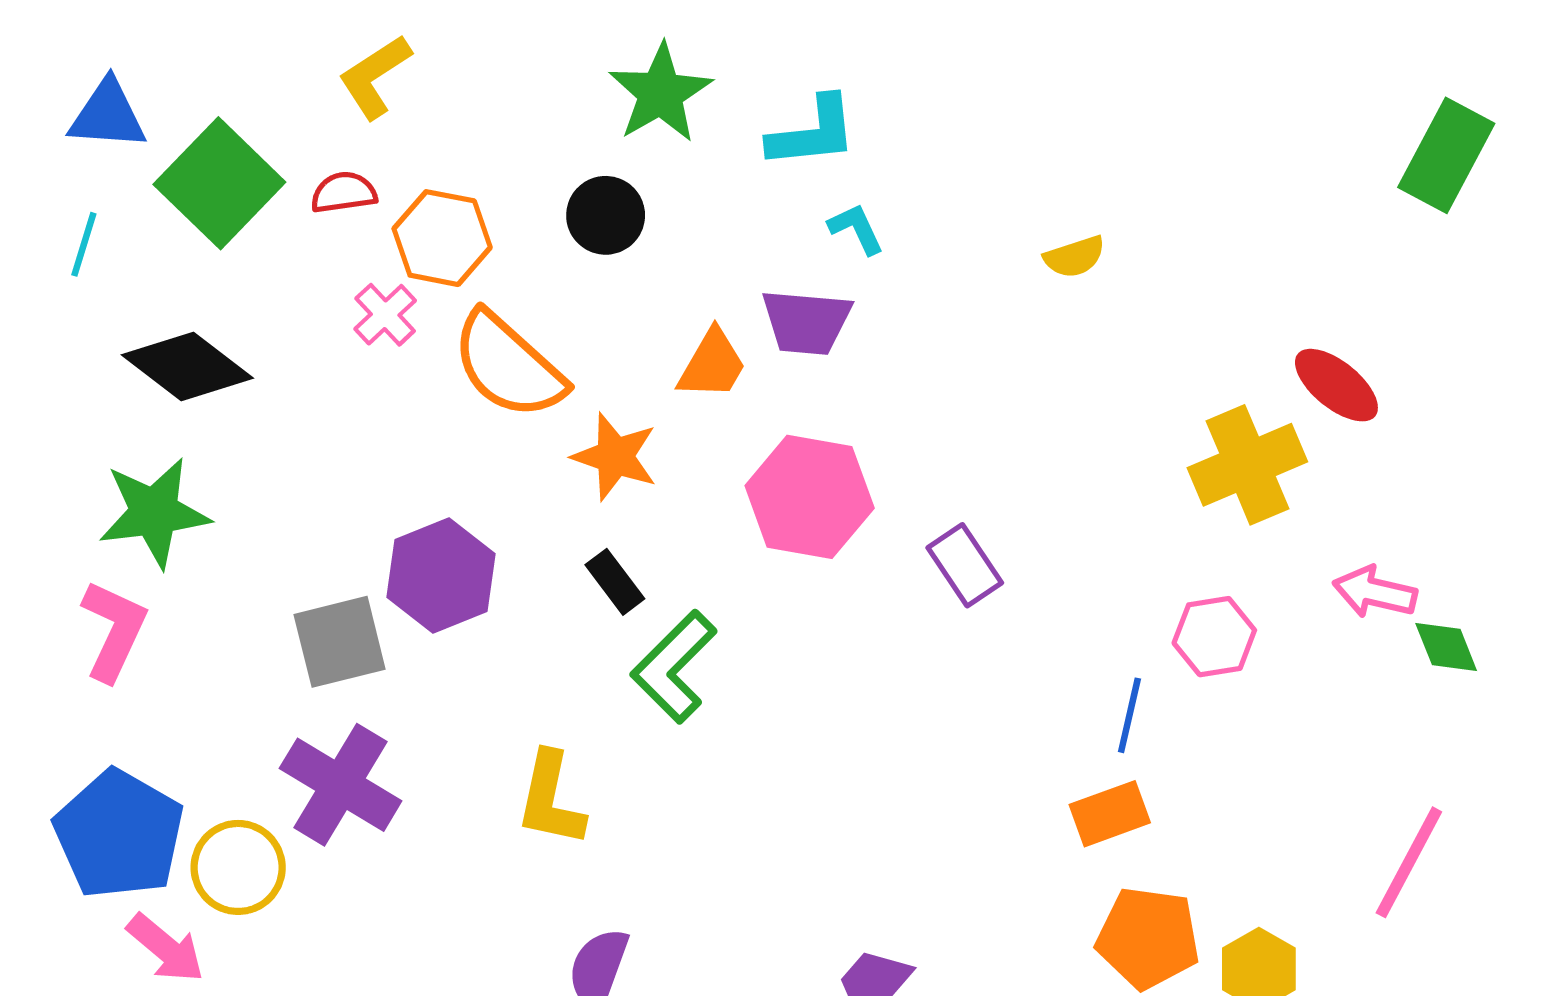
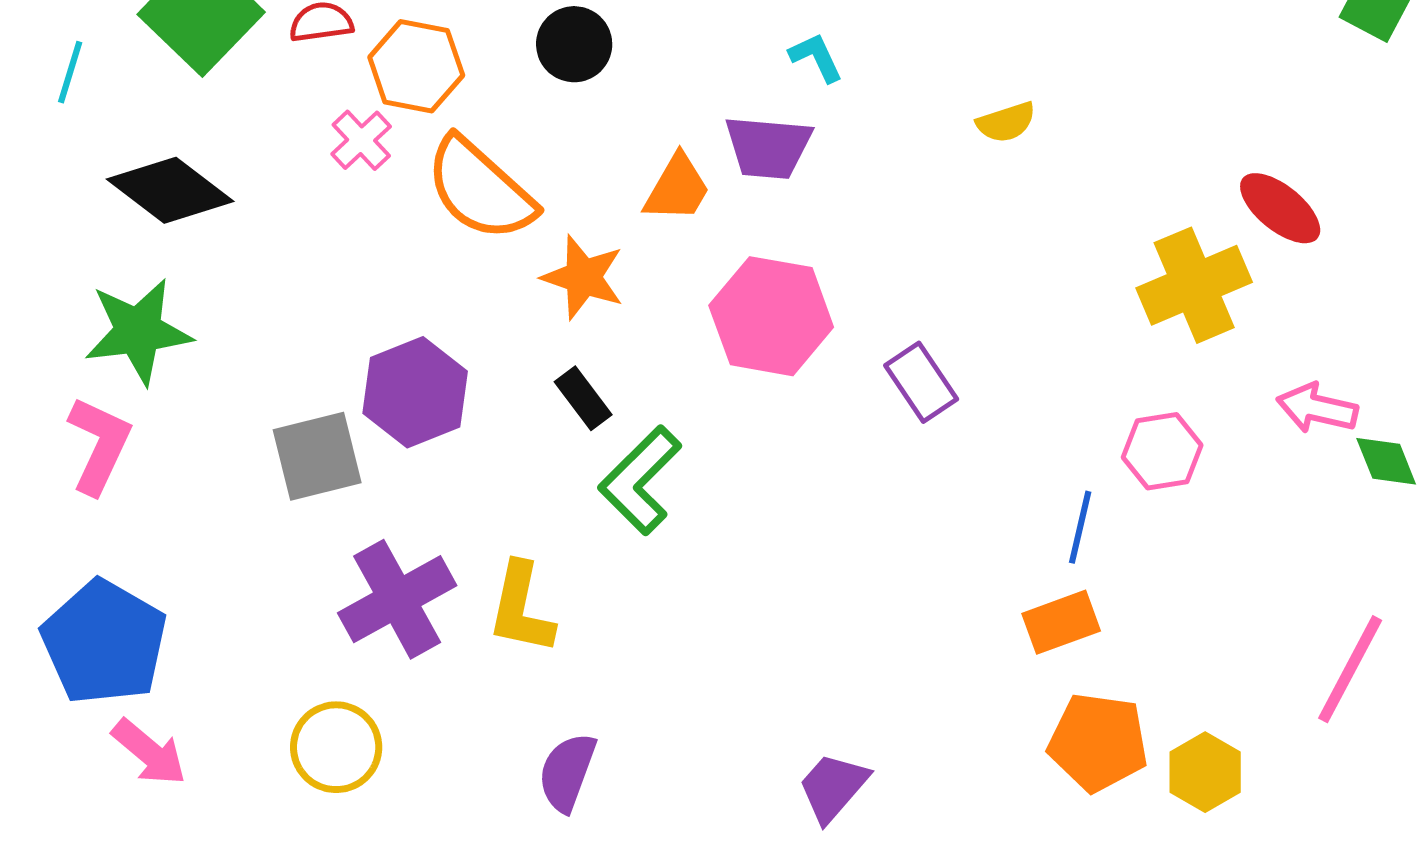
yellow semicircle: (1075, 257) -> (1006, 122), moved
purple cross: (341, 785) -> (397, 599), moved, turned 30
yellow circle: (238, 867) -> (336, 747), moved

